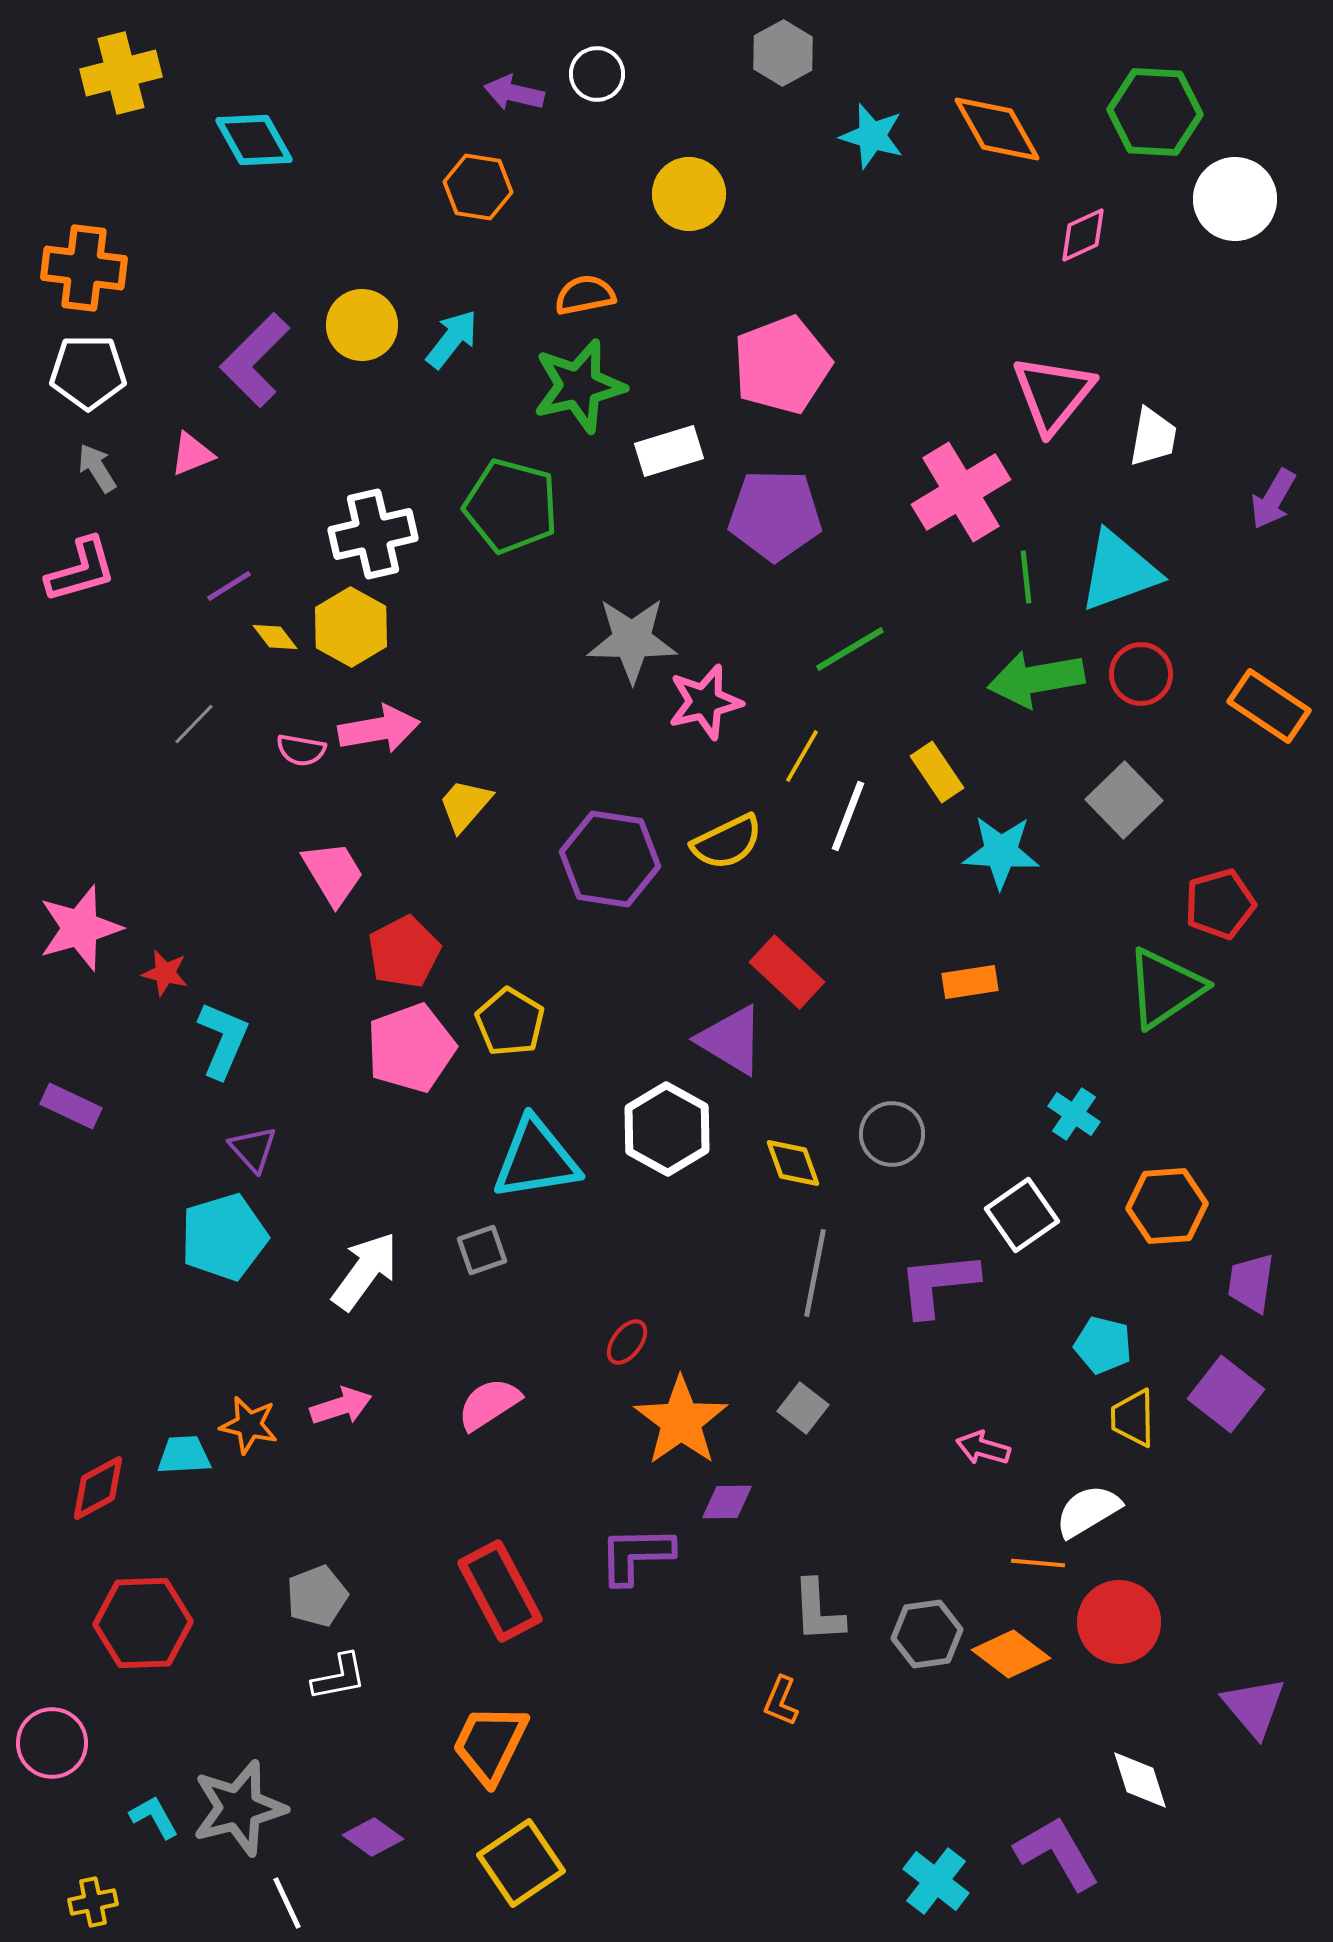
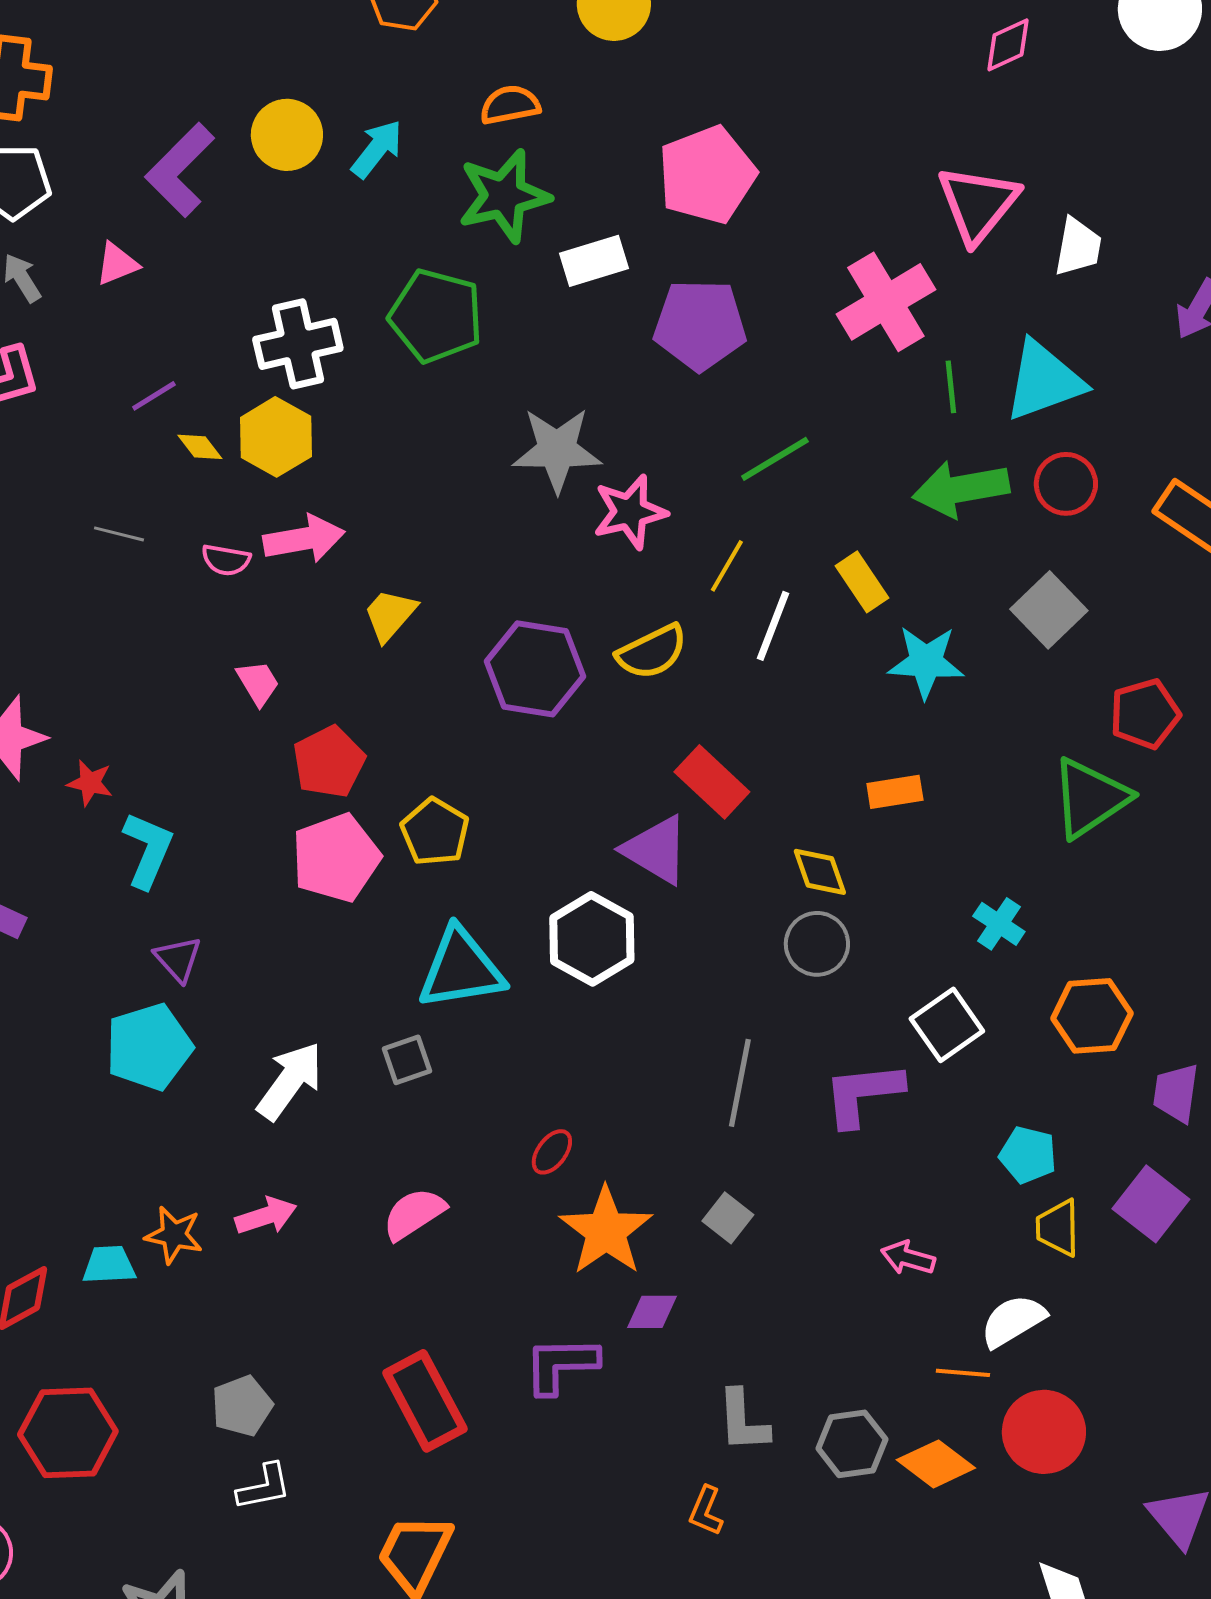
gray line: (194, 724) -> (119, 534), turned 60
pink trapezoid: (333, 873) -> (258, 683), size x0.7
yellow diamond: (793, 1163) -> (820, 872), moved

